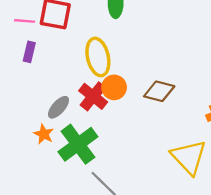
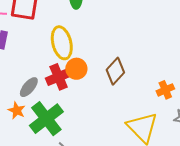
brown diamond: (159, 91) -> (115, 71), turned -60
red cross: (93, 96) -> (59, 77), turned 30

